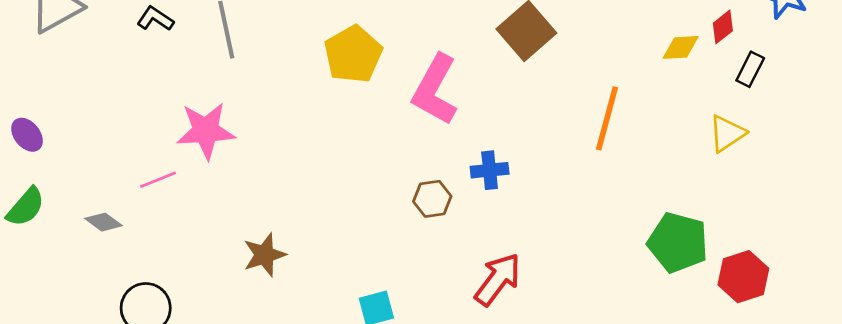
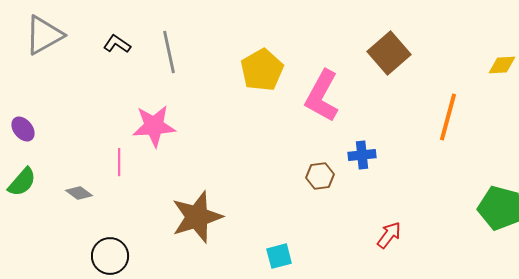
pink line: (158, 180) -> (119, 162), turned -68
brown star: (264, 255) -> (197, 217), size x1.6
red arrow: (498, 279) -> (389, 235), moved, size x0.7

